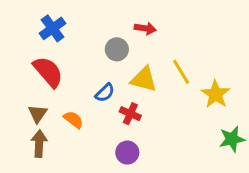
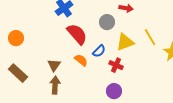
red semicircle: (48, 72) -> (77, 34), moved
yellow triangle: (144, 79) -> (125, 42), turned -36
orange semicircle: (73, 120) -> (81, 60), moved

